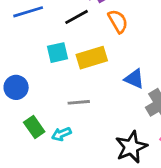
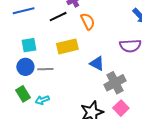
cyan square: (57, 53) -> (29, 45), moved
blue circle: (16, 87) -> (25, 67), moved
gray line: (79, 102) -> (45, 69), moved

